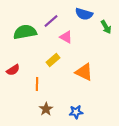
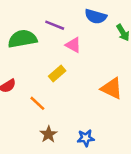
purple line: (51, 21) -> (55, 25), turned 63
orange triangle: (84, 72) -> (112, 88), moved
orange line: (37, 84) -> (37, 103), turned -48

